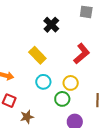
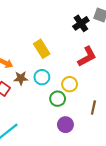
black cross: (51, 25) -> (81, 23), moved
brown star: (27, 117) -> (21, 78), moved

